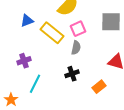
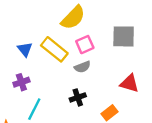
blue triangle: (27, 21) -> (25, 49), moved, turned -48
gray semicircle: (76, 48) -> (82, 67), turned 56

